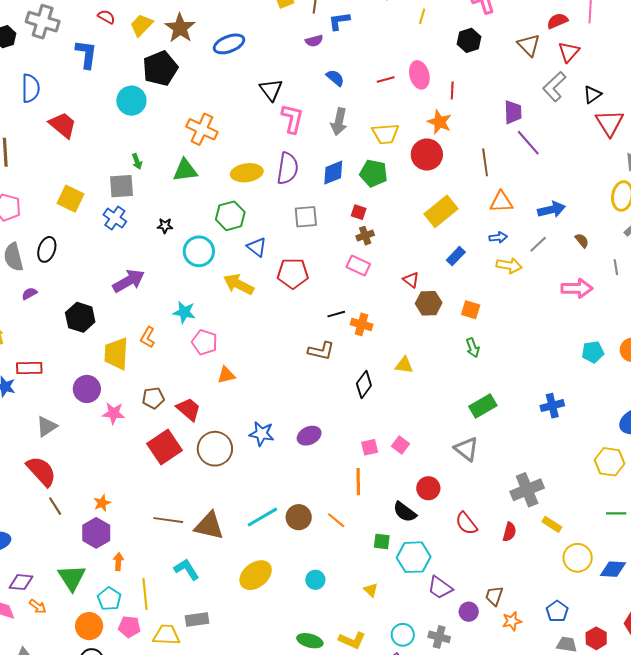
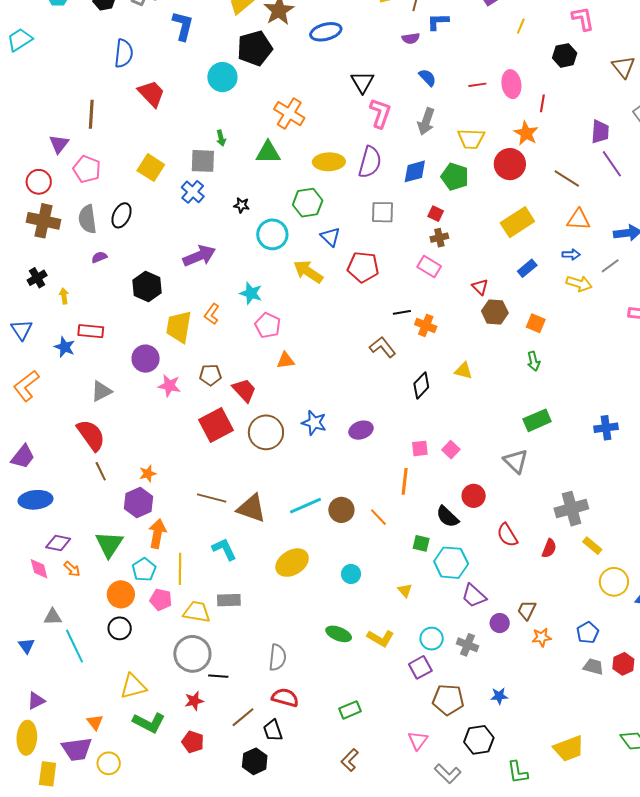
brown line: (485, 162) -> (567, 178), turned -56
brown L-shape: (321, 351) -> (383, 347), turned -148
orange arrow: (118, 562) -> (157, 534), size x1.6

